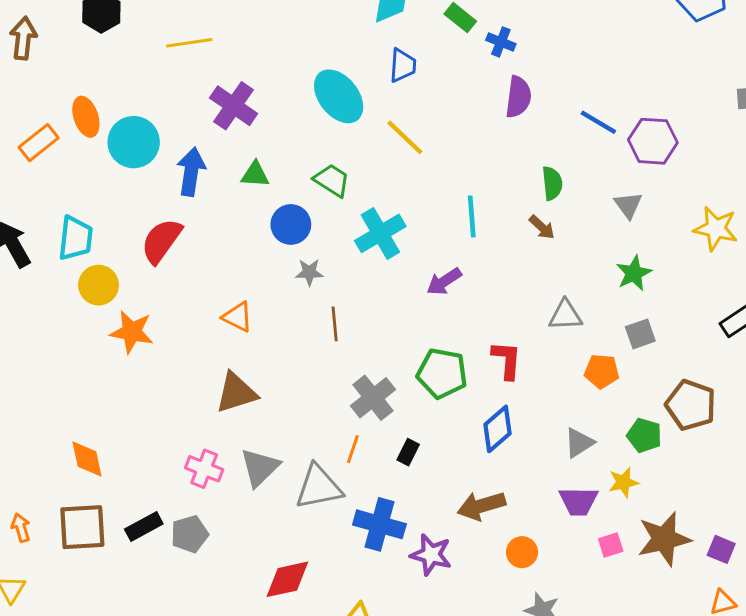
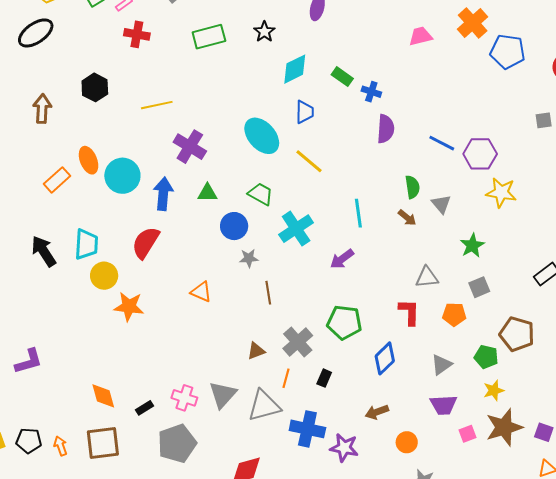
gray triangle: (628, 205) -> (441, 204), moved
yellow star: (716, 229) -> (501, 193), moved
red L-shape: (507, 360) -> (409, 312), moved
brown triangle: (236, 393) -> (256, 351), moved, size x0.6
yellow star: (623, 482) -> (494, 390), moved
brown arrow: (481, 506) -> (377, 412), size x0.7
black rectangle: (144, 527) -> (145, 408), moved, size x0.7
gray pentagon: (190, 534) -> (177, 443), size x1.5

